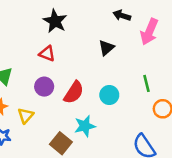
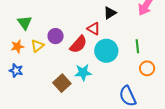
red triangle: (47, 54) -> (94, 29), moved
cyan circle: (109, 95) -> (106, 51), size x1.5
yellow triangle: (26, 116) -> (37, 46), moved

